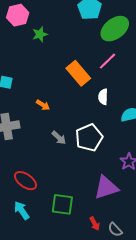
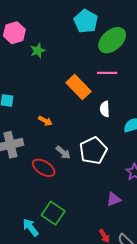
pink line: (108, 61) -> (107, 73), turned 48
red ellipse: (25, 181) -> (44, 168), moved
purple triangle: (106, 188) -> (114, 199), size x0.6
green square: (62, 204) -> (53, 213), moved, turned 30

